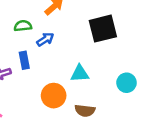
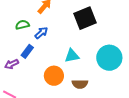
blue rectangle: (24, 60) -> (27, 51), turned 56
cyan circle: (127, 83) -> (109, 58), size x1.6

